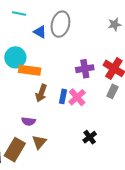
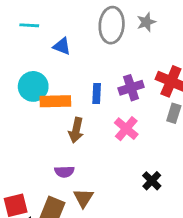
gray ellipse: (60, 24) -> (112, 25), moved
gray star: (115, 24) -> (146, 22), moved
blue rectangle: (63, 96) -> (97, 93), moved

